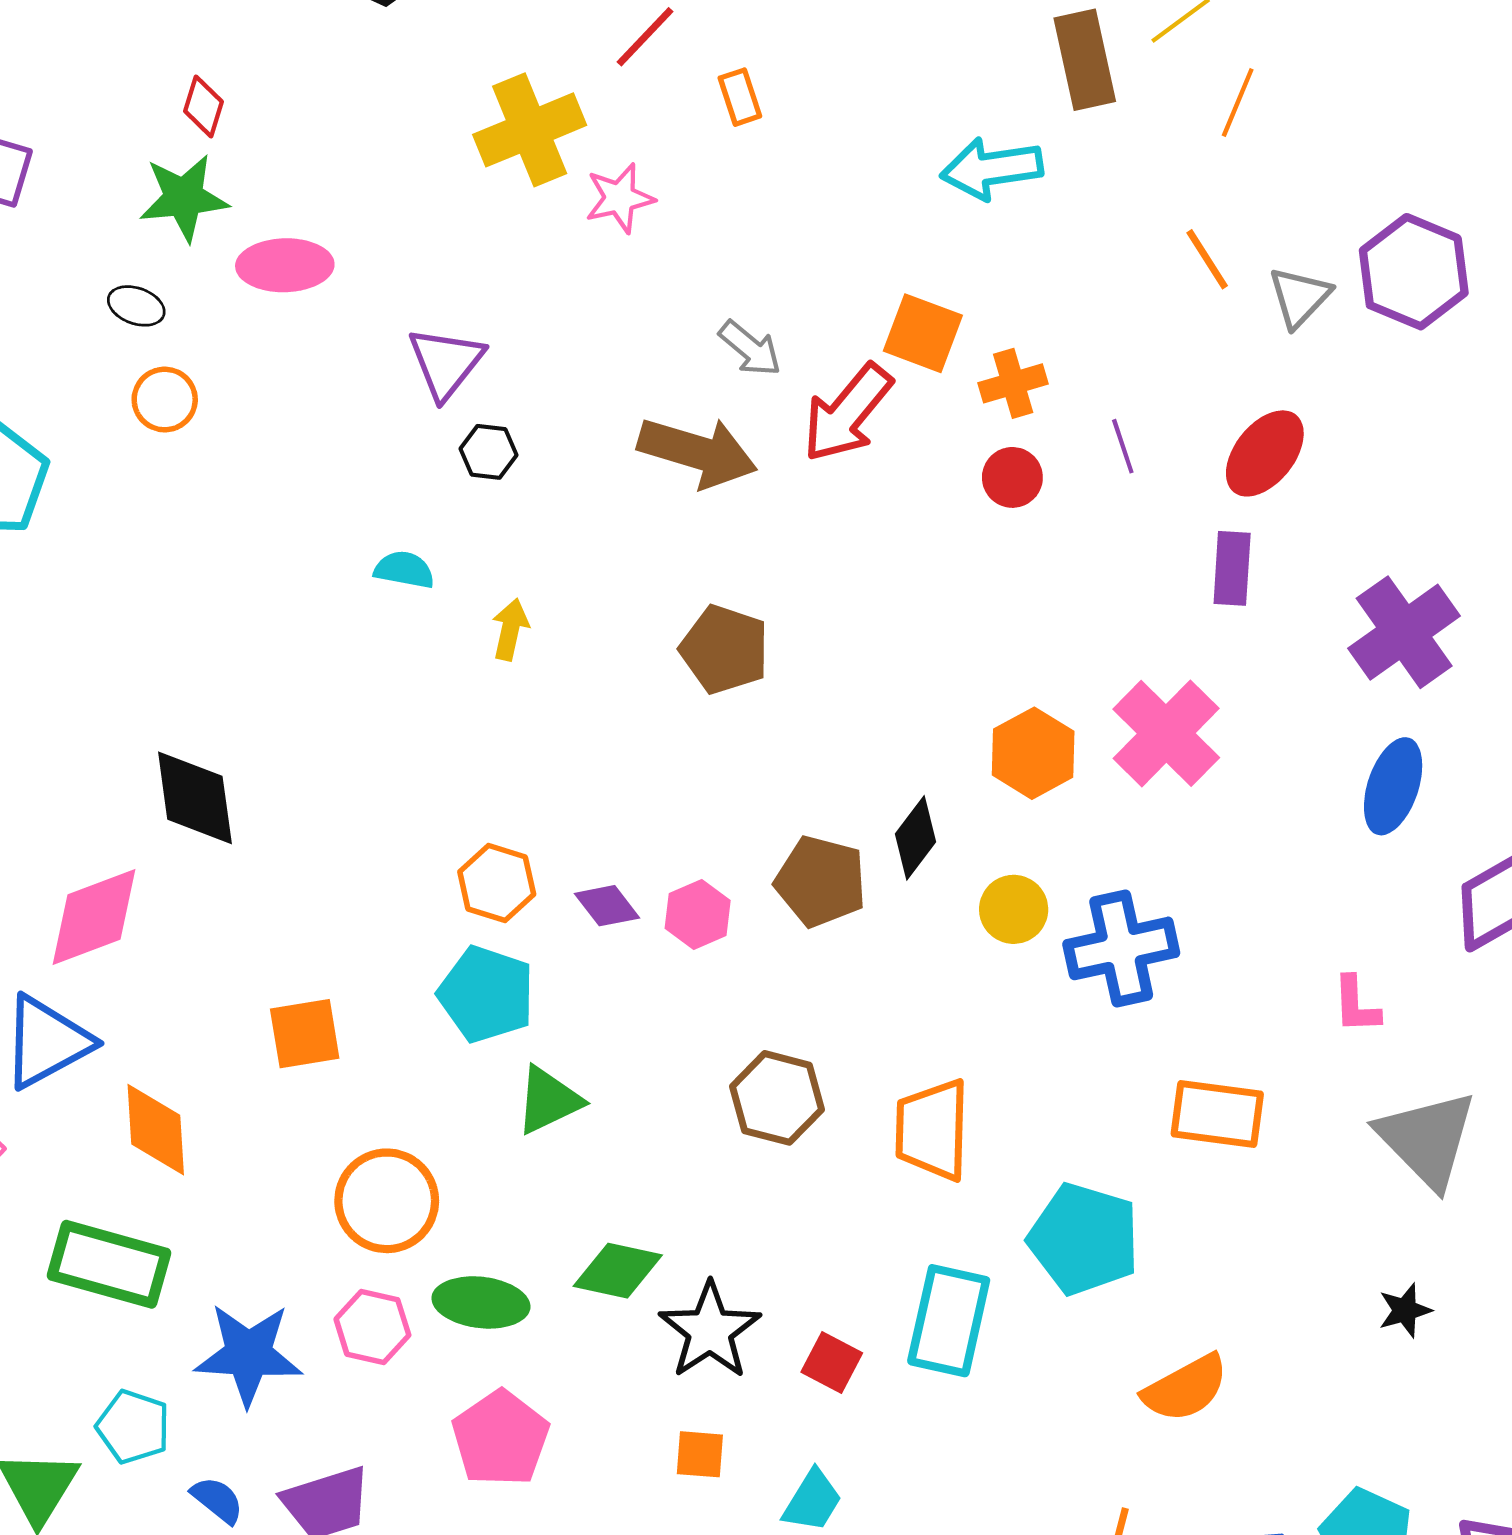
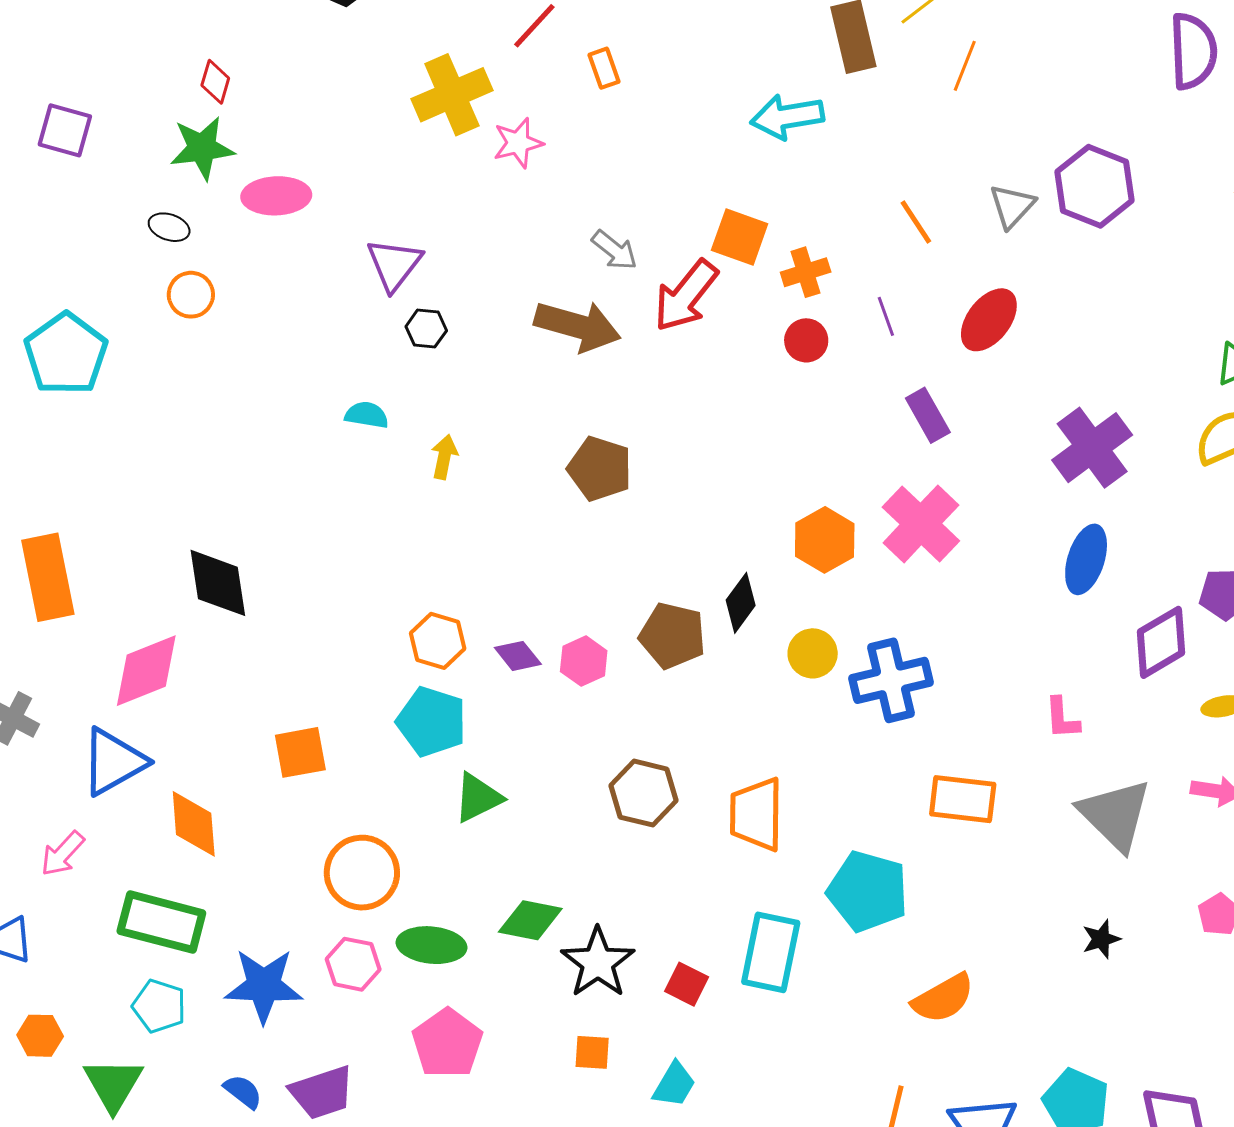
orange line: (1207, 259) -> (916, 222), moved
purple rectangle: (1232, 568) -> (928, 415), moved, turned -32
cyan pentagon: (133, 1427) -> (159, 1006), moved

